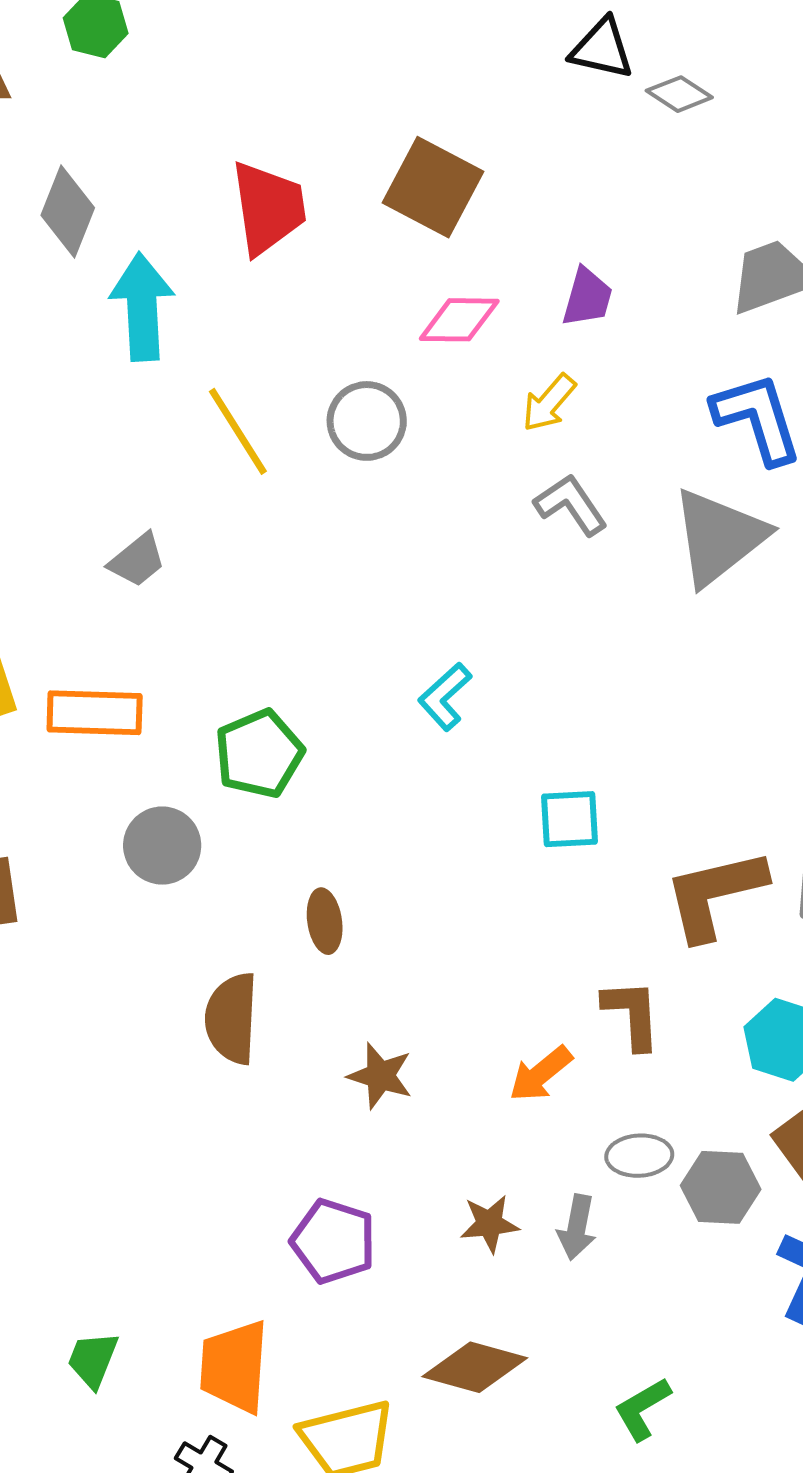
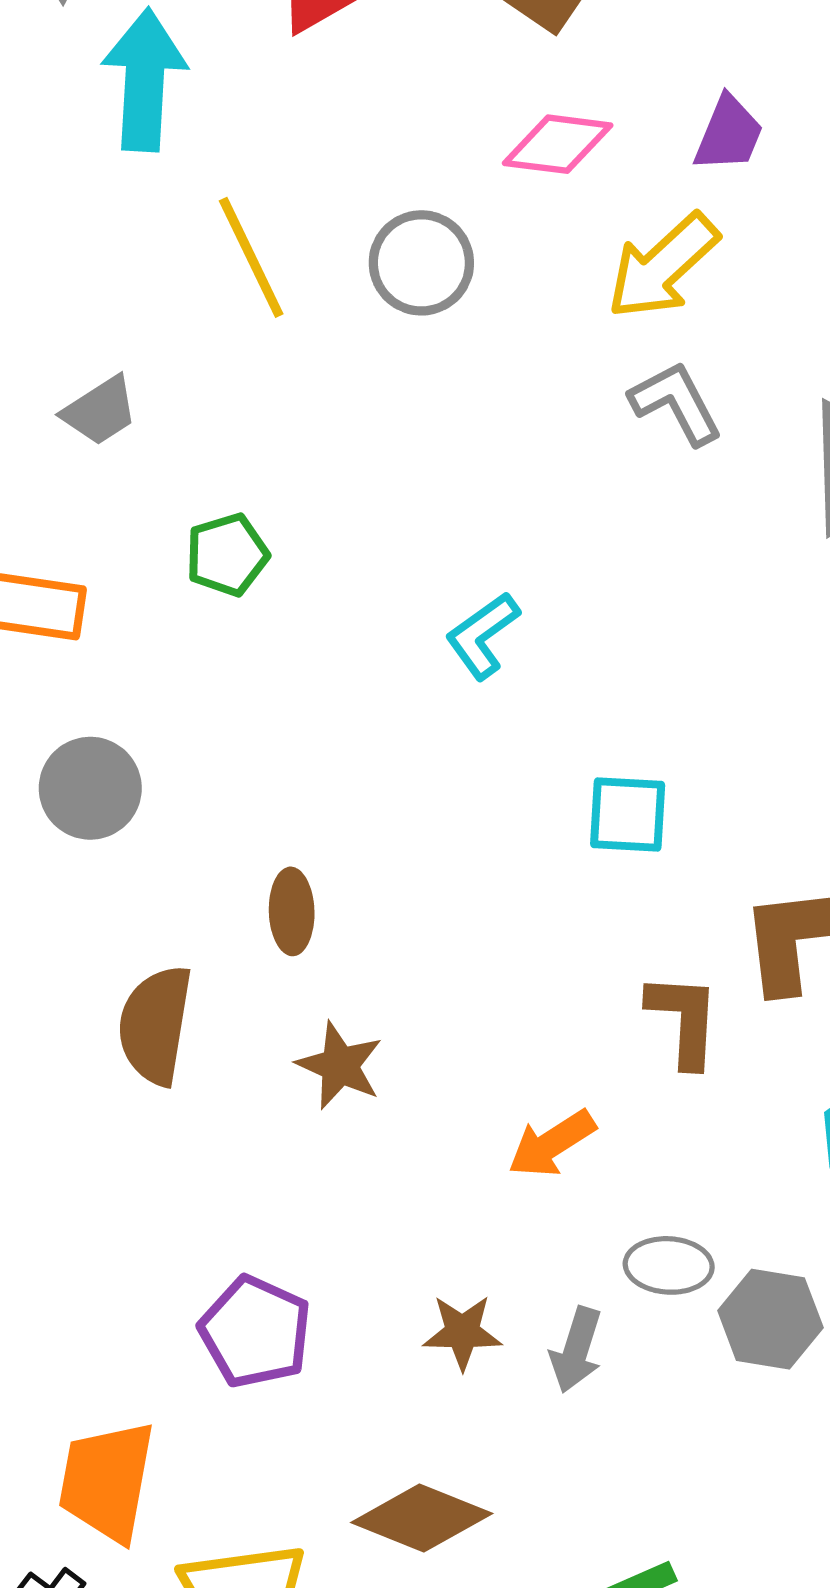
yellow arrow: (549, 403) -> (663, 266), size x1.5
green pentagon: (259, 754) -> (227, 555), moved, size x0.7
brown L-shape: (632, 1014) -> (684, 1020), moved
brown star: (380, 1076) -> (340, 1066), moved

